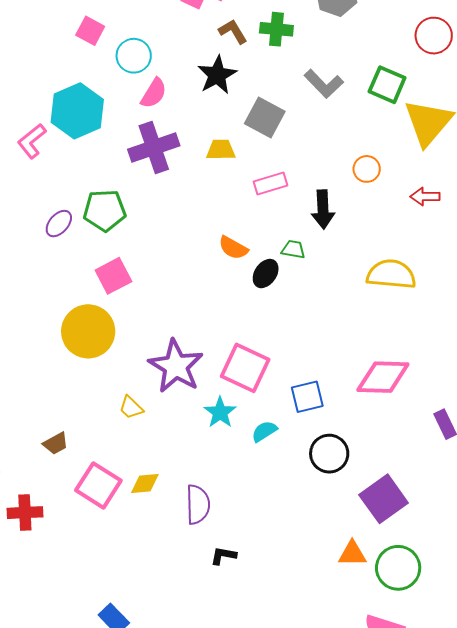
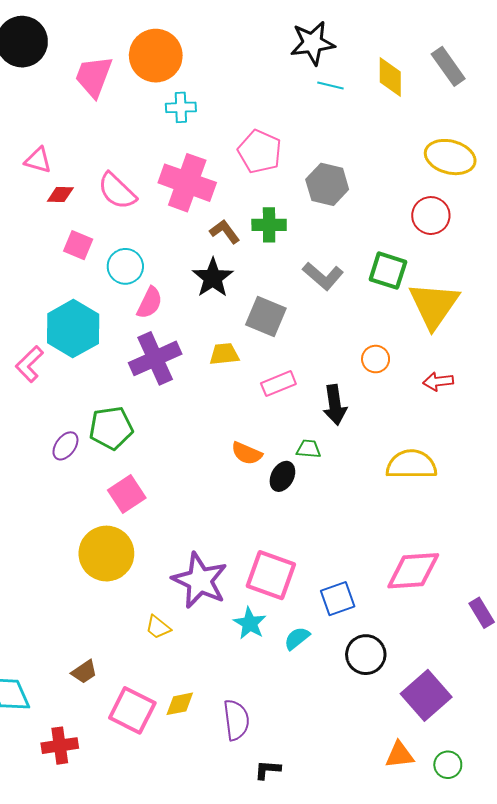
green circle: (398, 568) -> (448, 765), size x0.6

